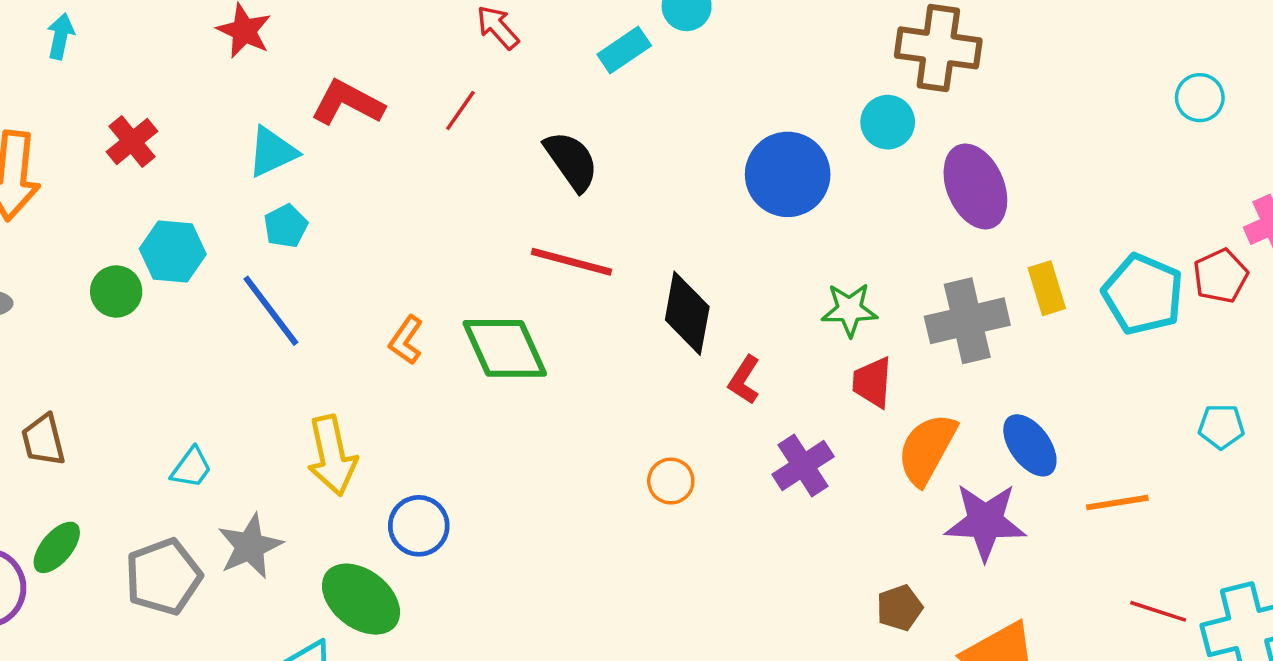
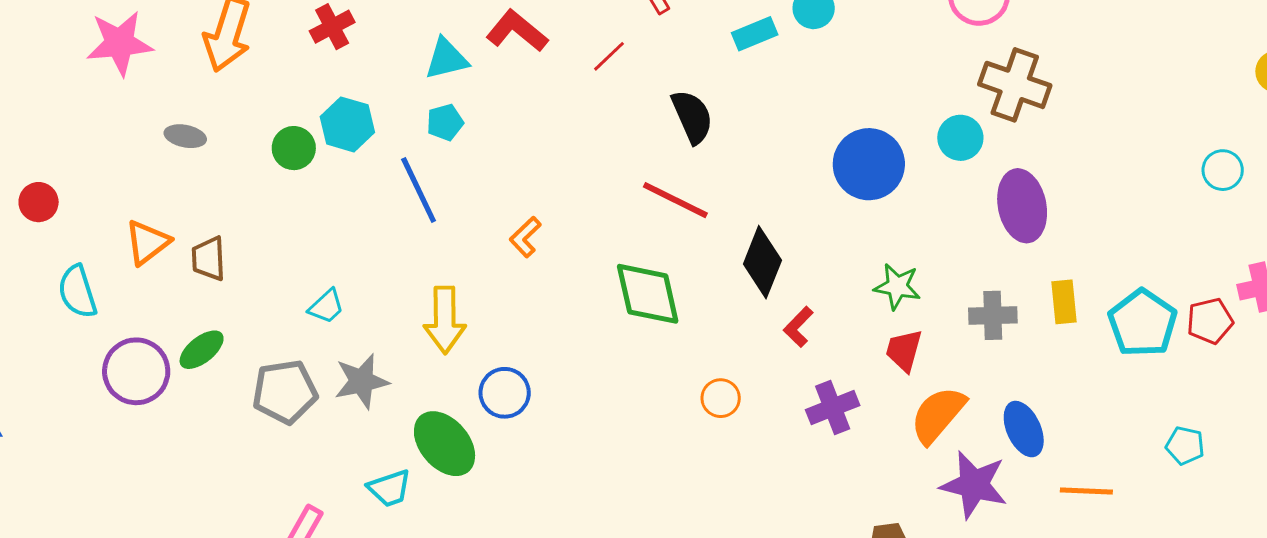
gray cross: (967, 321) -> (993, 315), size x0.7
green diamond: (505, 348) -> (648, 294), moved

